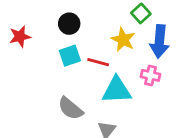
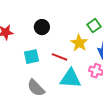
cyan square: (70, 56) -> (31, 57), moved

